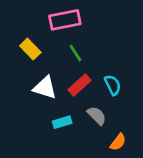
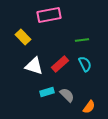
green line: (75, 53) -> (82, 40), moved, turned -64
gray semicircle: (97, 116) -> (67, 95), moved

